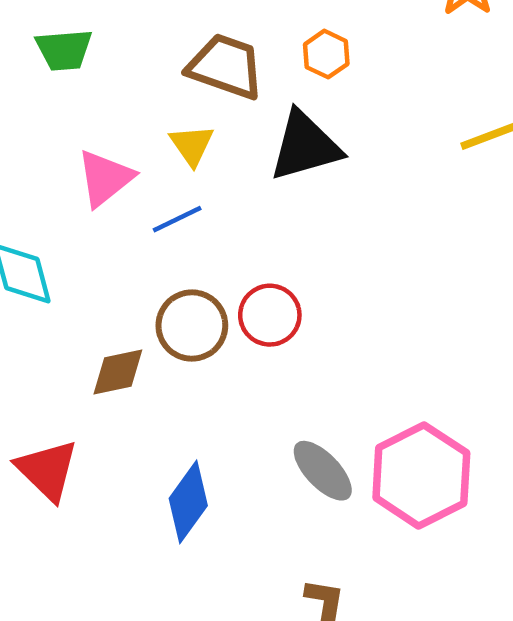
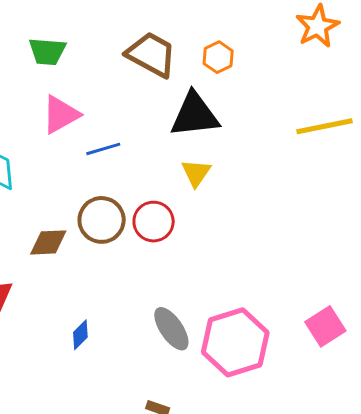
green trapezoid: (64, 50) -> (47, 51), moved
yellow triangle: (192, 145) -> (196, 173), moved
blue diamond: (188, 502) -> (80, 335), size x0.6

